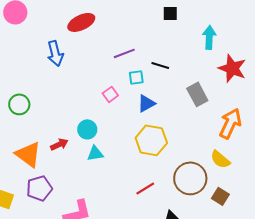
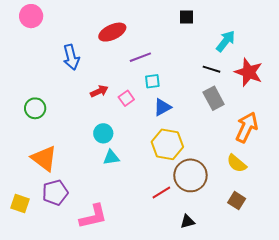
red ellipse: (81, 22) -> (112, 32), moved
cyan arrow: (209, 37) -> (226, 41), turned 35
black line: (160, 65) -> (212, 69), moved
red arrow: (59, 144) -> (99, 91), moved
brown circle: (190, 178) -> (190, 175), moved

